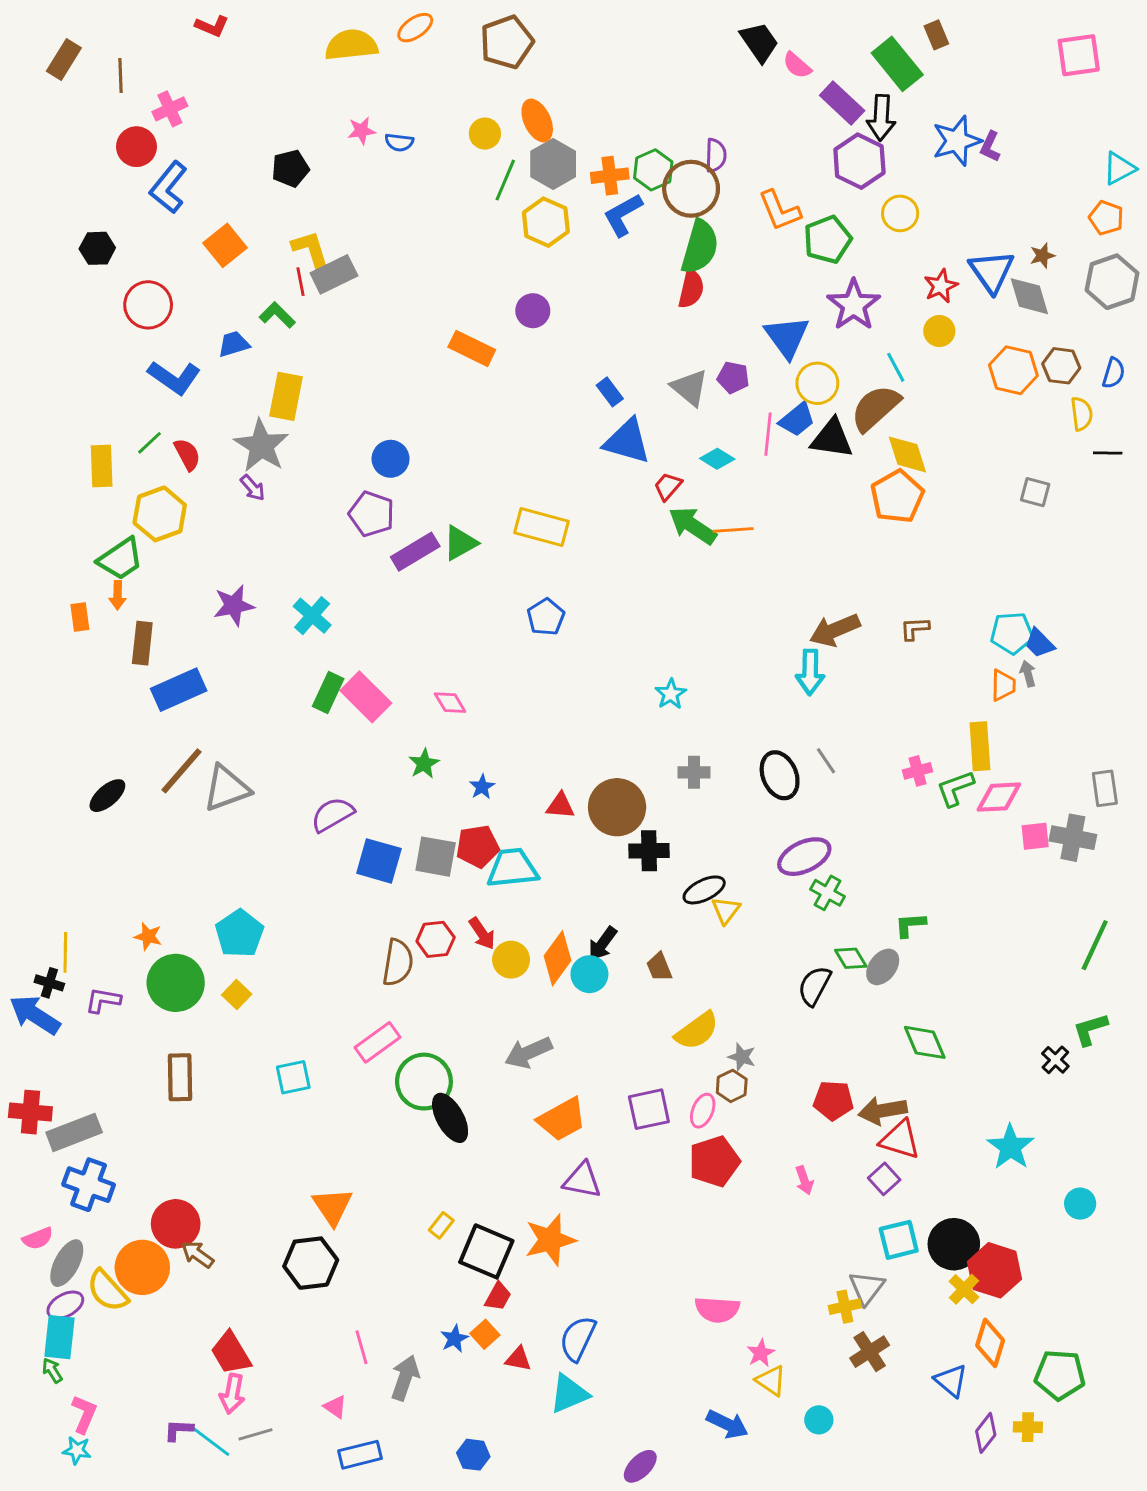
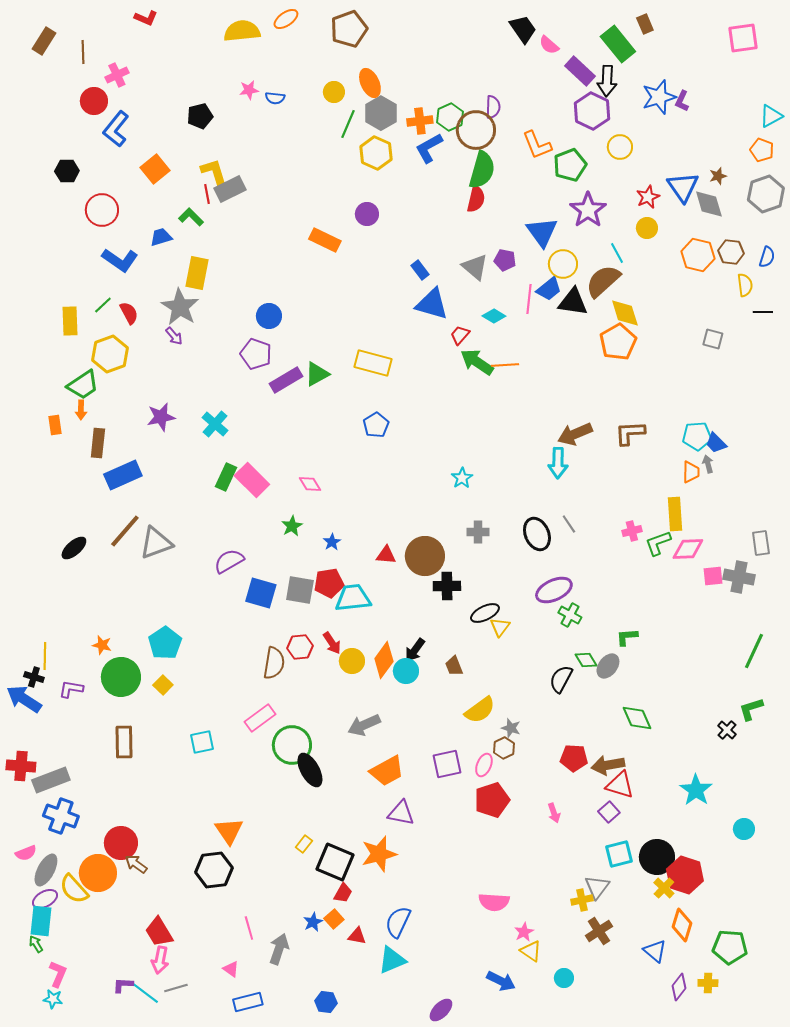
brown L-shape: (915, 629) -> (630, 433), size x1.5

